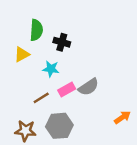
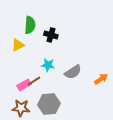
cyan star: (51, 69) -> (48, 65), moved
pink rectangle: (67, 89) -> (24, 85), moved
orange arrow: (122, 117) -> (101, 79), moved

